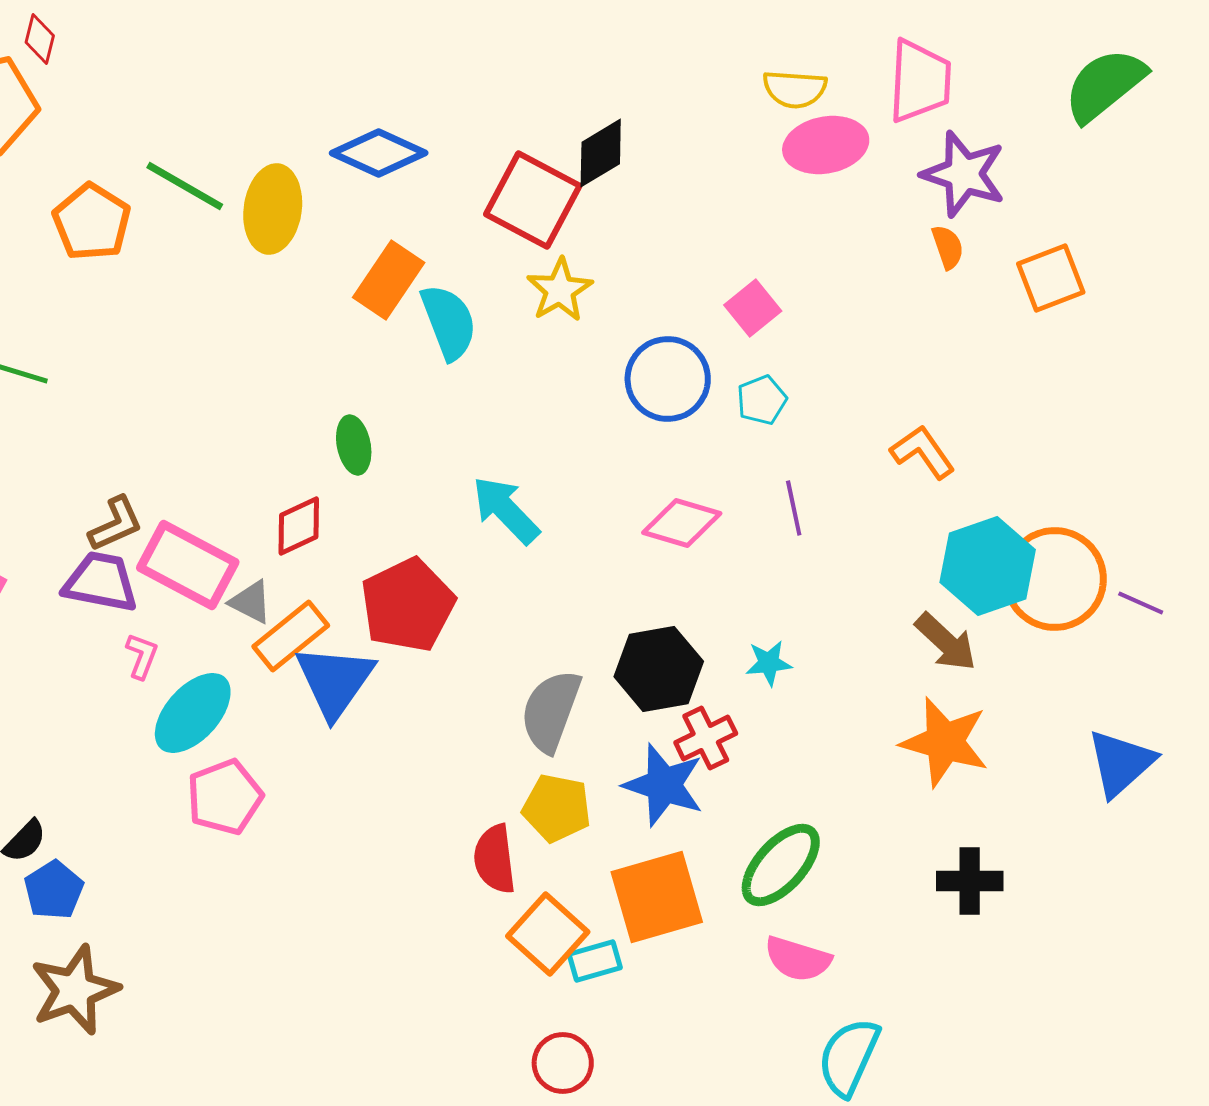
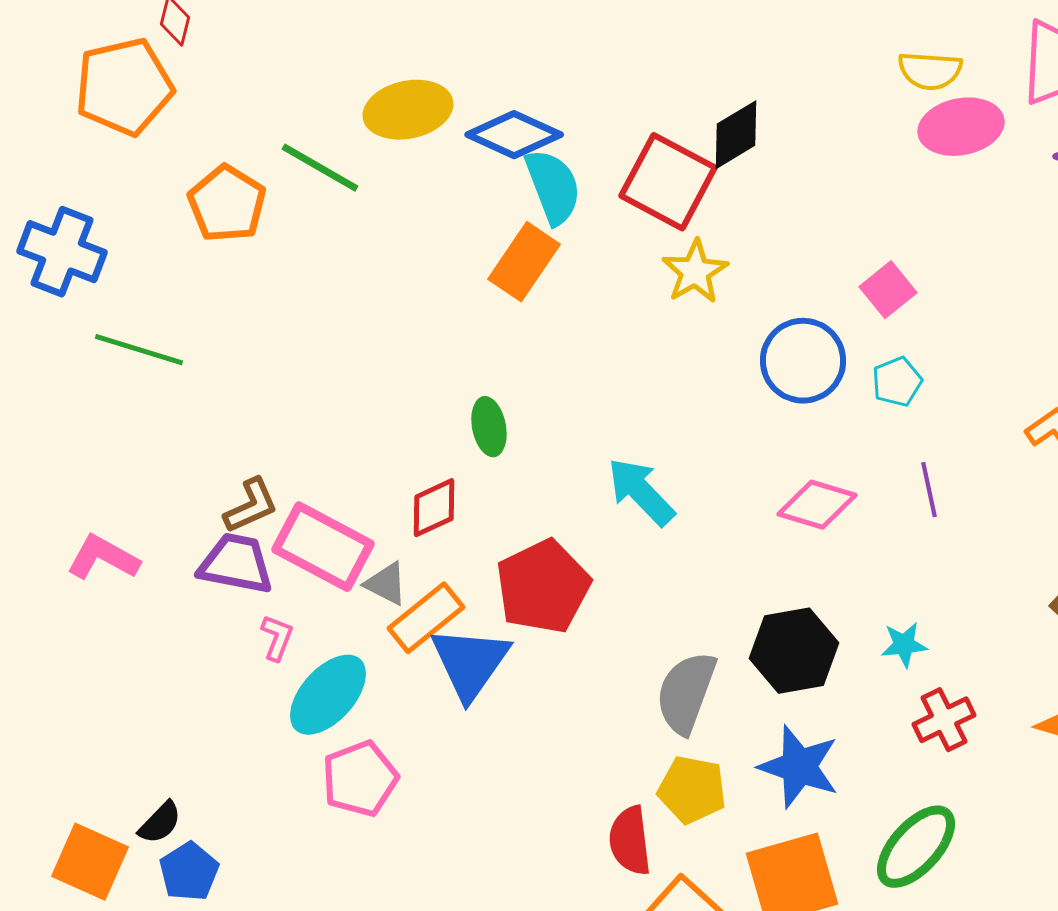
yellow ellipse: (273, 209) -> (408, 110), moved, turned 70
cyan semicircle: (449, 322) -> (553, 187), moved
red cross: (706, 738) -> (944, 720), moved

